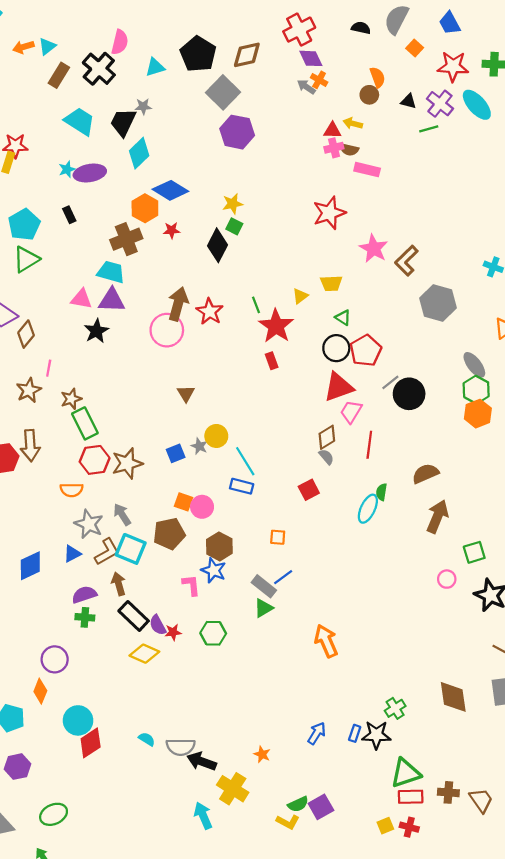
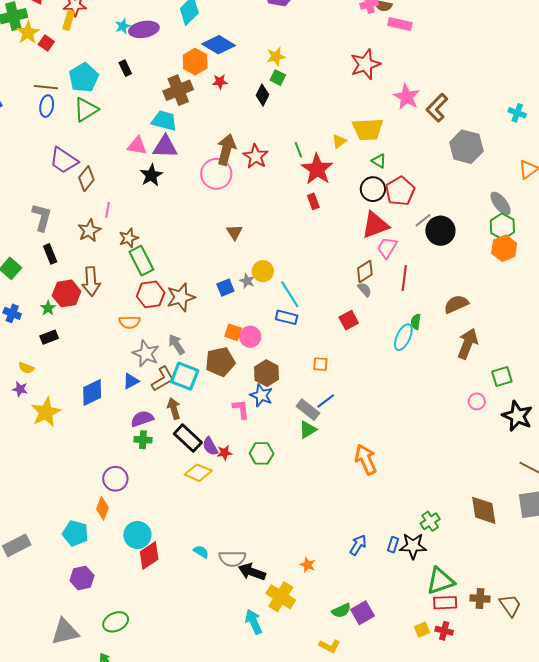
black diamond: (217, 245) -> (262, 95), size x0.7
yellow trapezoid: (331, 283) -> (368, 129), size x1.5
yellow L-shape: (288, 822) -> (330, 646), moved

